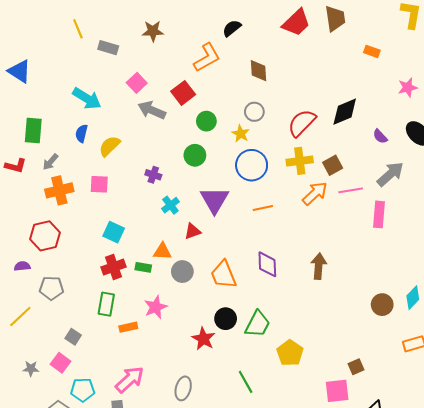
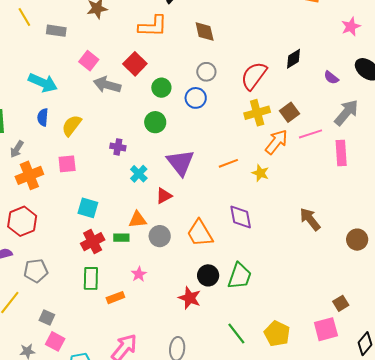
orange L-shape: (207, 58) -> (153, 26), turned 40
black diamond: (345, 112) -> (293, 59), size x0.7
yellow star: (241, 134) -> (260, 173), moved
blue circle: (252, 165) -> (196, 98), moved, size x0.7
brown arrow: (319, 266) -> (310, 219), moved, turned -35
pink star: (156, 307) -> (139, 274), size x0.7
gray square: (73, 337) -> (47, 317), moved
yellow pentagon: (290, 353) -> (277, 334), moved

